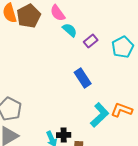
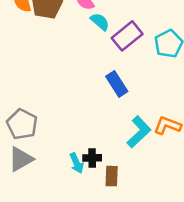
purple rectangle: (91, 41) -> (127, 36), size x1.6

